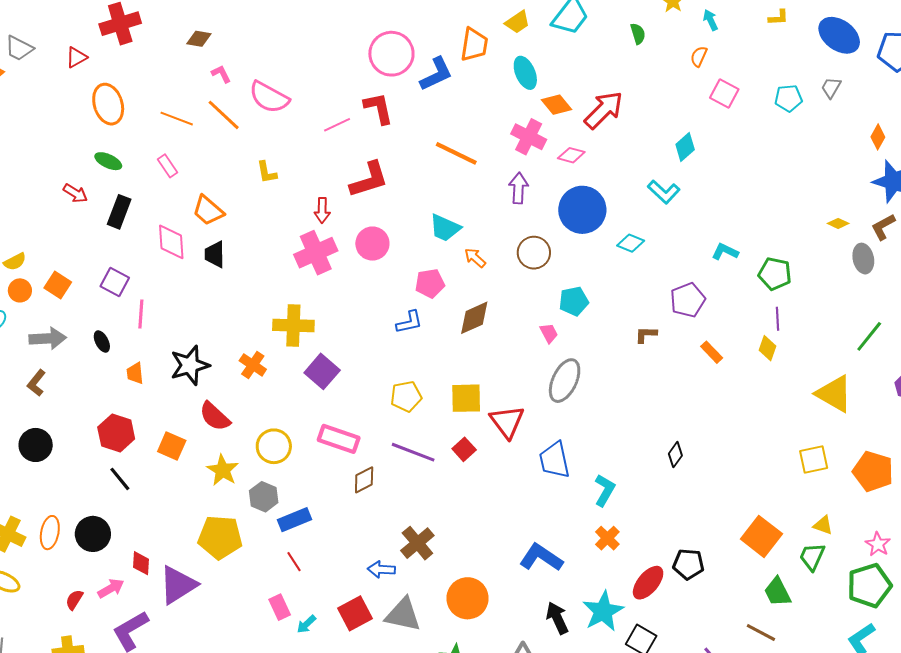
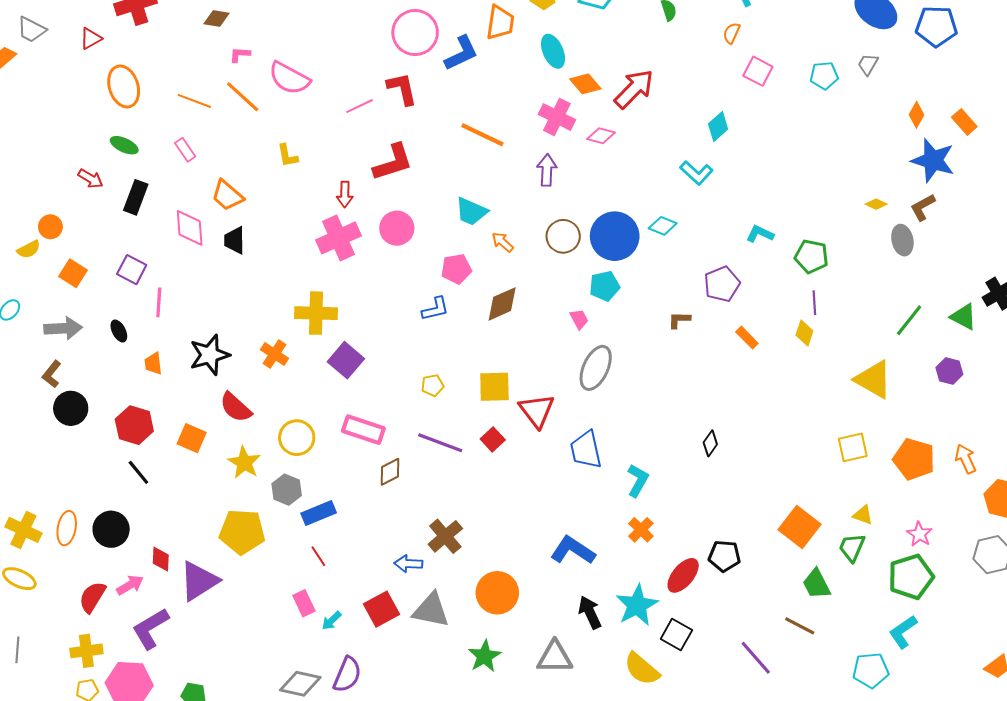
pink L-shape: (221, 74) -> (240, 55), turned -60
blue circle: (582, 210) -> (615, 236), moved
orange circle: (20, 290) -> (50, 227), moved
yellow pentagon: (406, 396) -> (433, 385), size x0.7
black circle: (36, 445) -> (71, 408), moved
red semicircle: (74, 600) -> (92, 597), size x1.5

